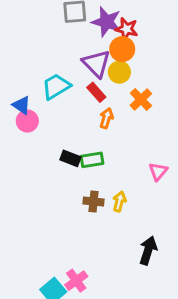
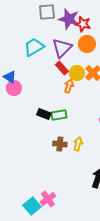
orange circle: (122, 49) -> (87, 44), moved
purple triangle: (96, 63) -> (62, 48), turned 30
yellow circle: (119, 72) -> (77, 73), moved
cyan trapezoid: (56, 87) -> (34, 47), moved

